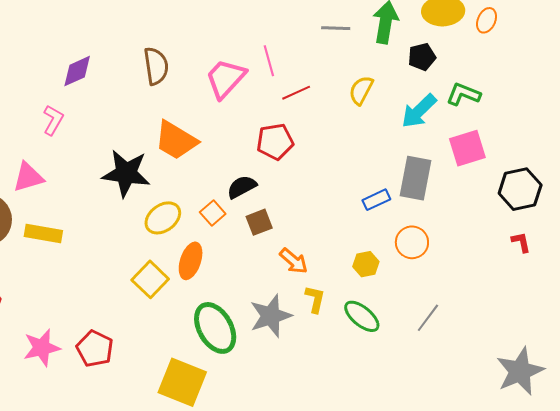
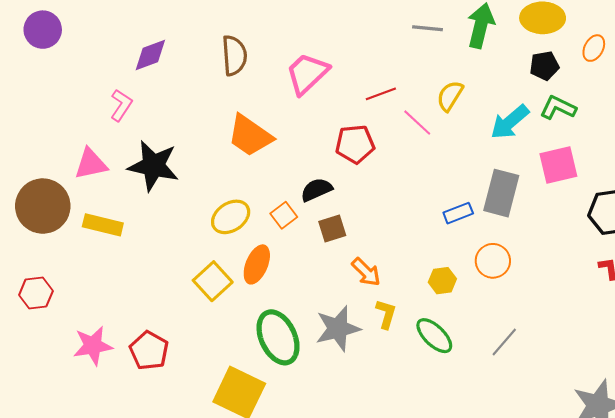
orange ellipse: (487, 20) -> (594, 48), moved
black pentagon: (422, 57) -> (544, 66), moved
pink line: (269, 61) -> (417, 123), moved, turned -36
black star: (126, 173) -> (153, 166), moved

